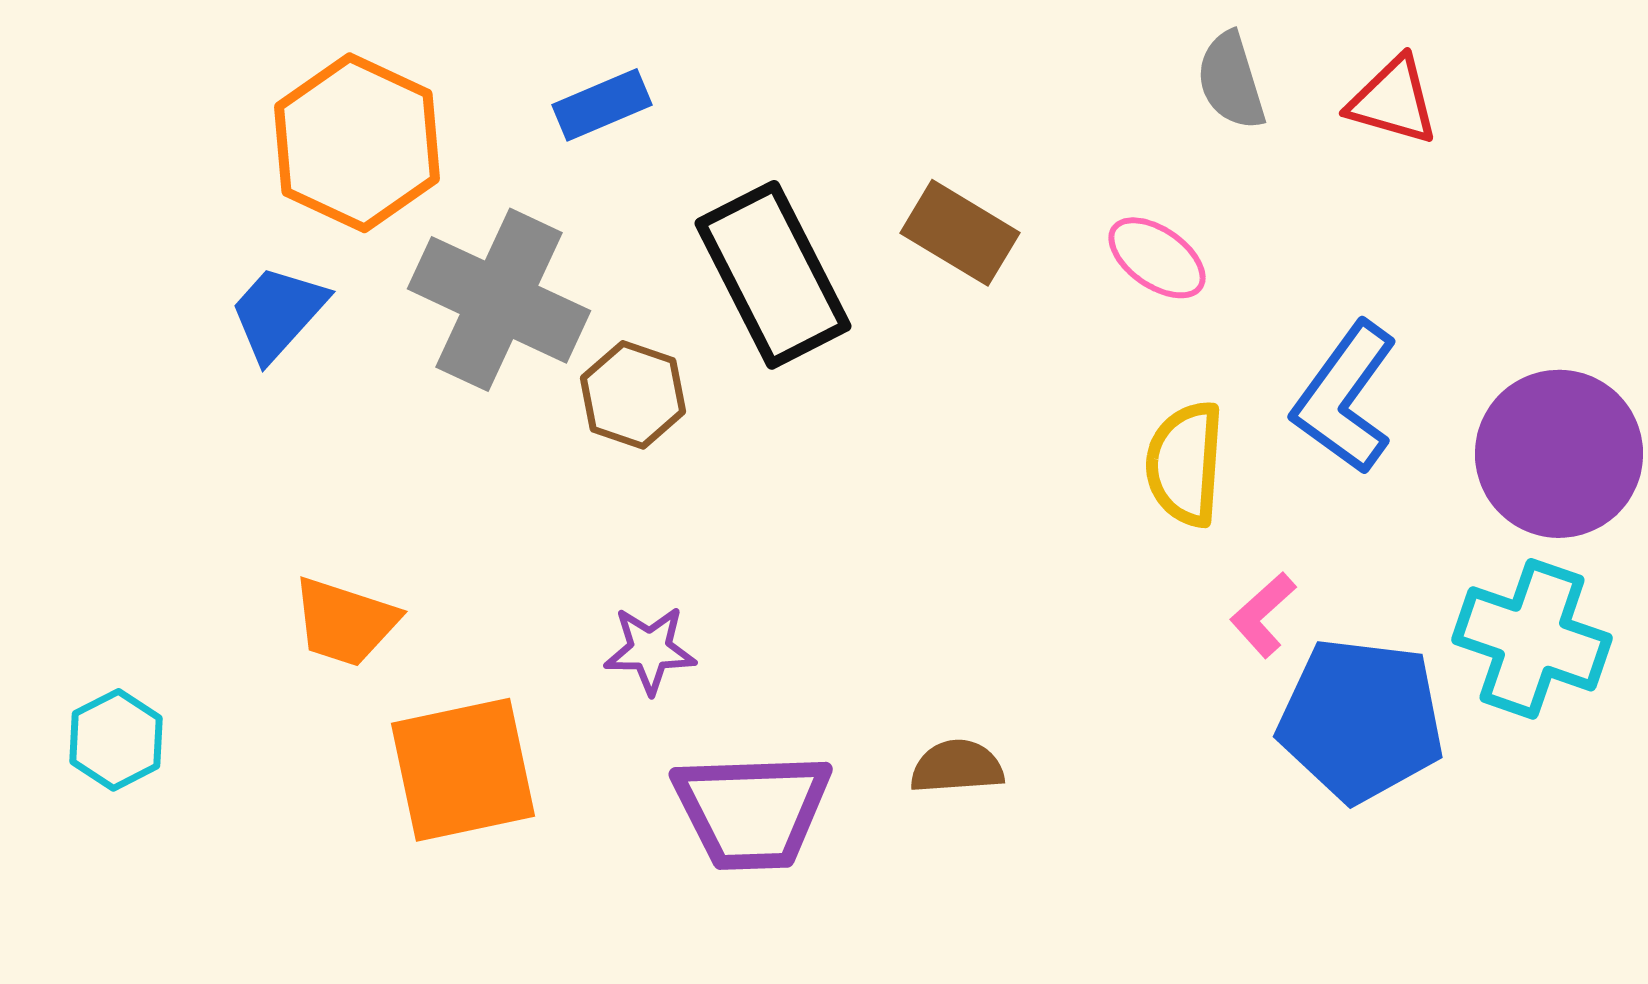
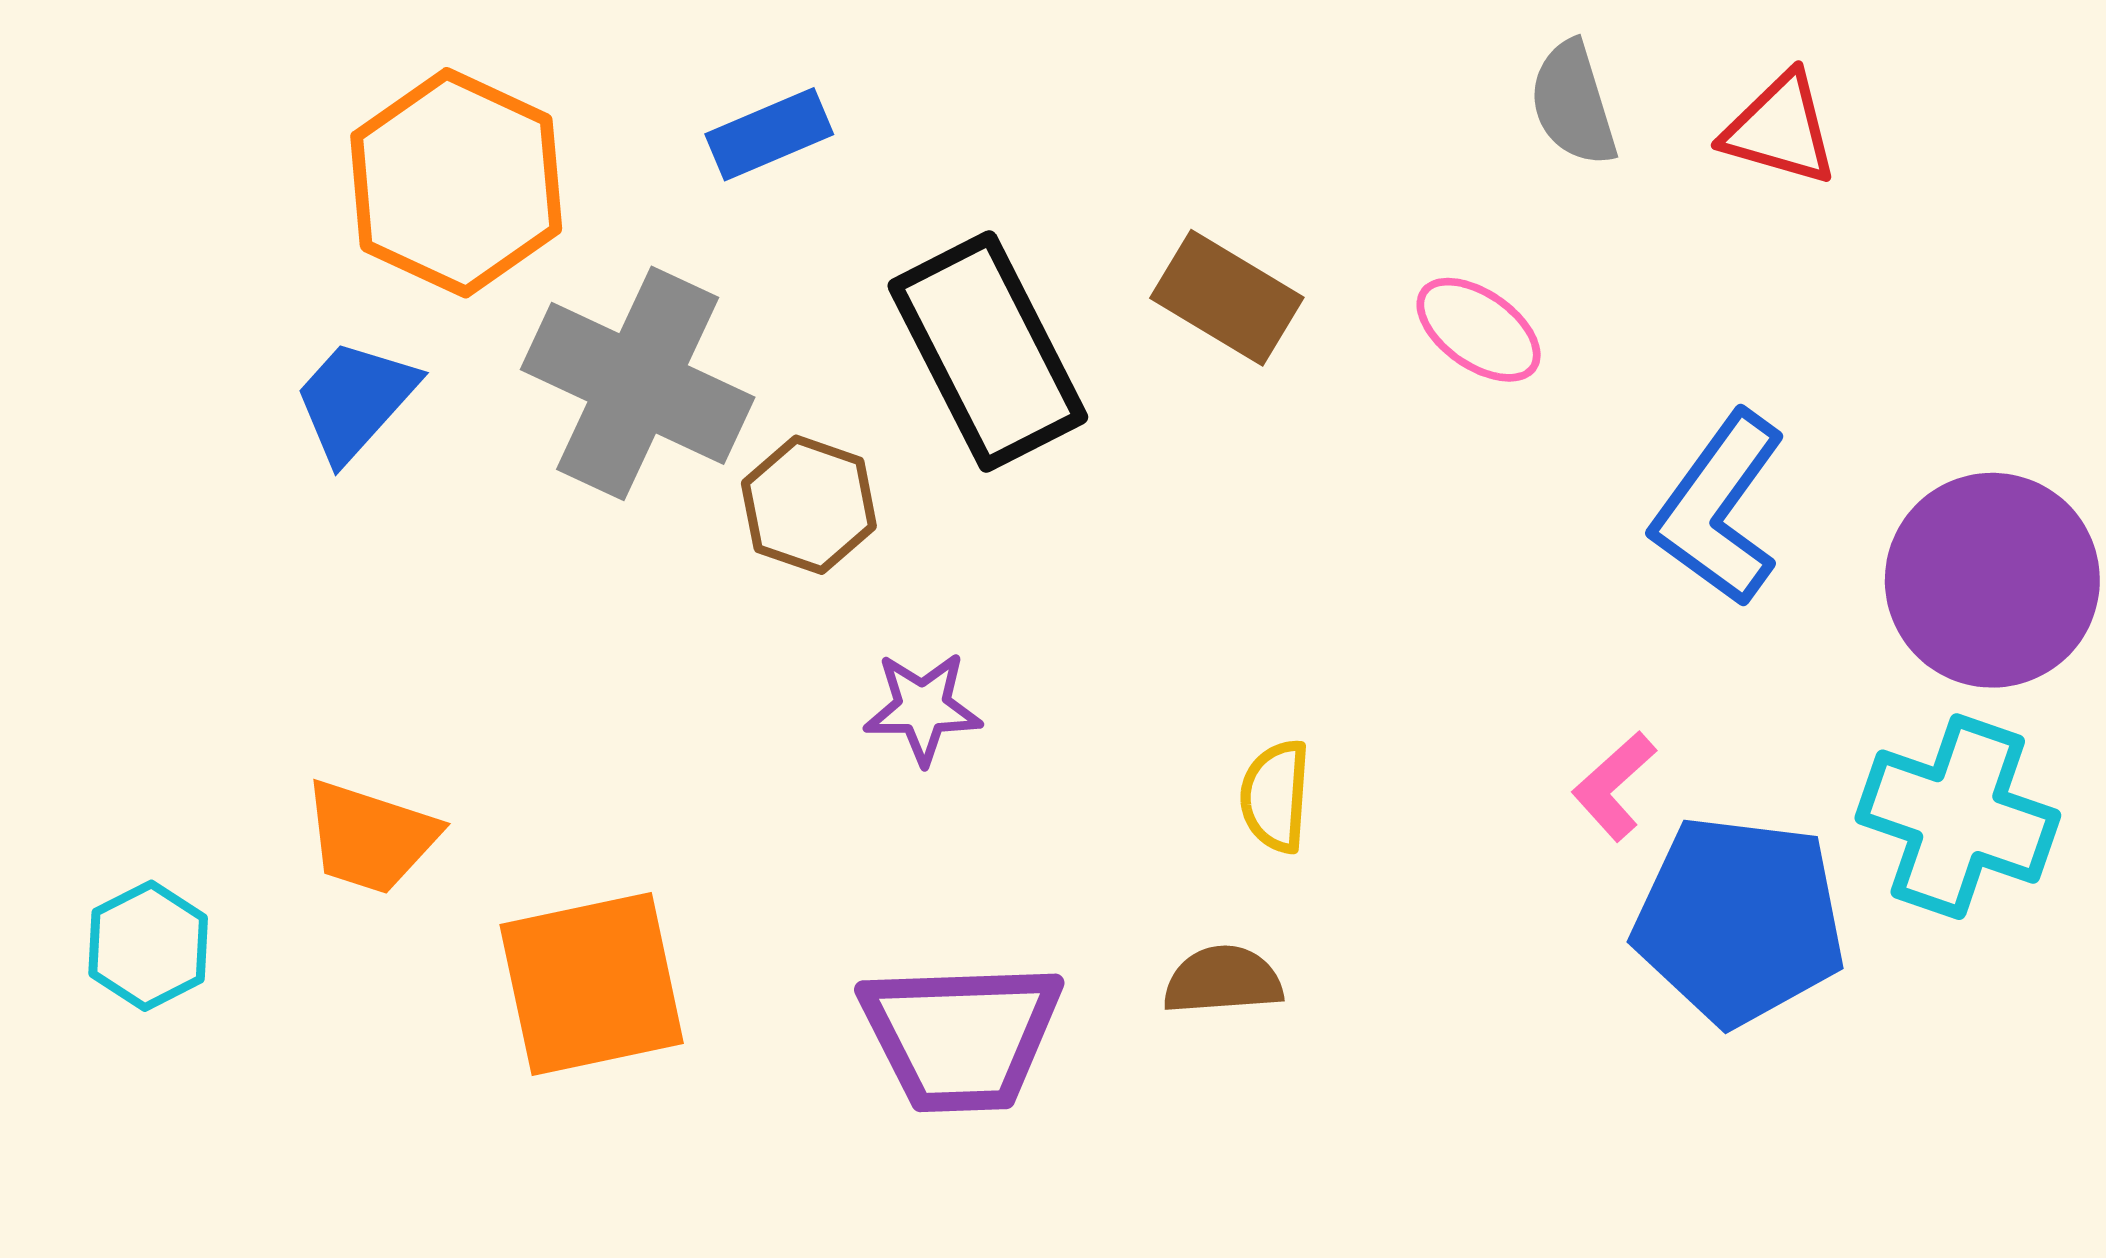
yellow semicircle: (1185, 464) -> (1275, 796), moved, size x0.7
orange trapezoid: (345, 622) -> (371, 837), moved
purple star: (650, 650) -> (923, 708), moved

